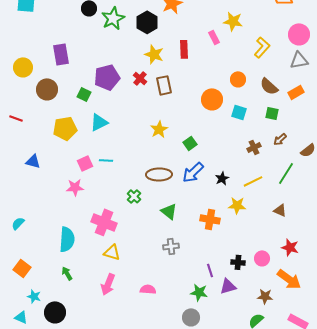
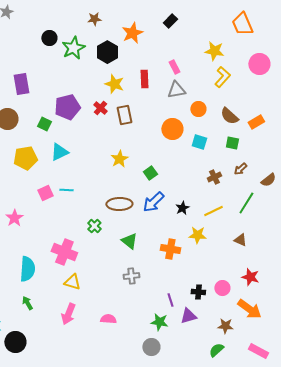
yellow star: (233, 21) -> (214, 51), moved
gray triangle: (299, 60) -> (176, 90), moved
pink star: (75, 187) -> (14, 218), moved, turned -30

